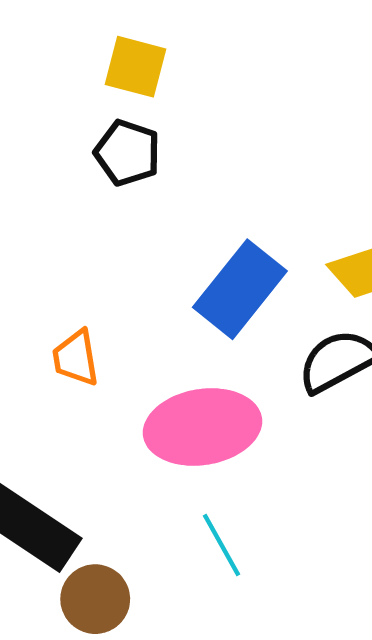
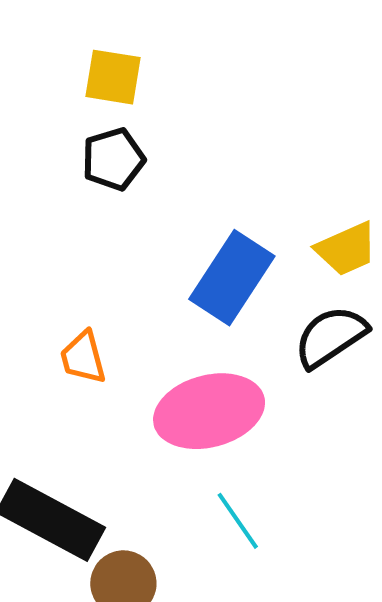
black pentagon: (127, 153) -> (113, 159), turned -30

